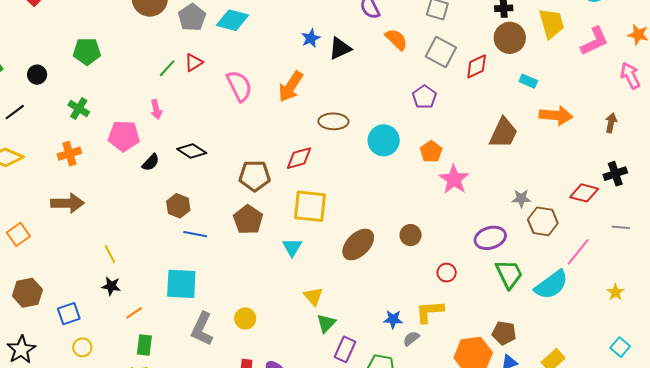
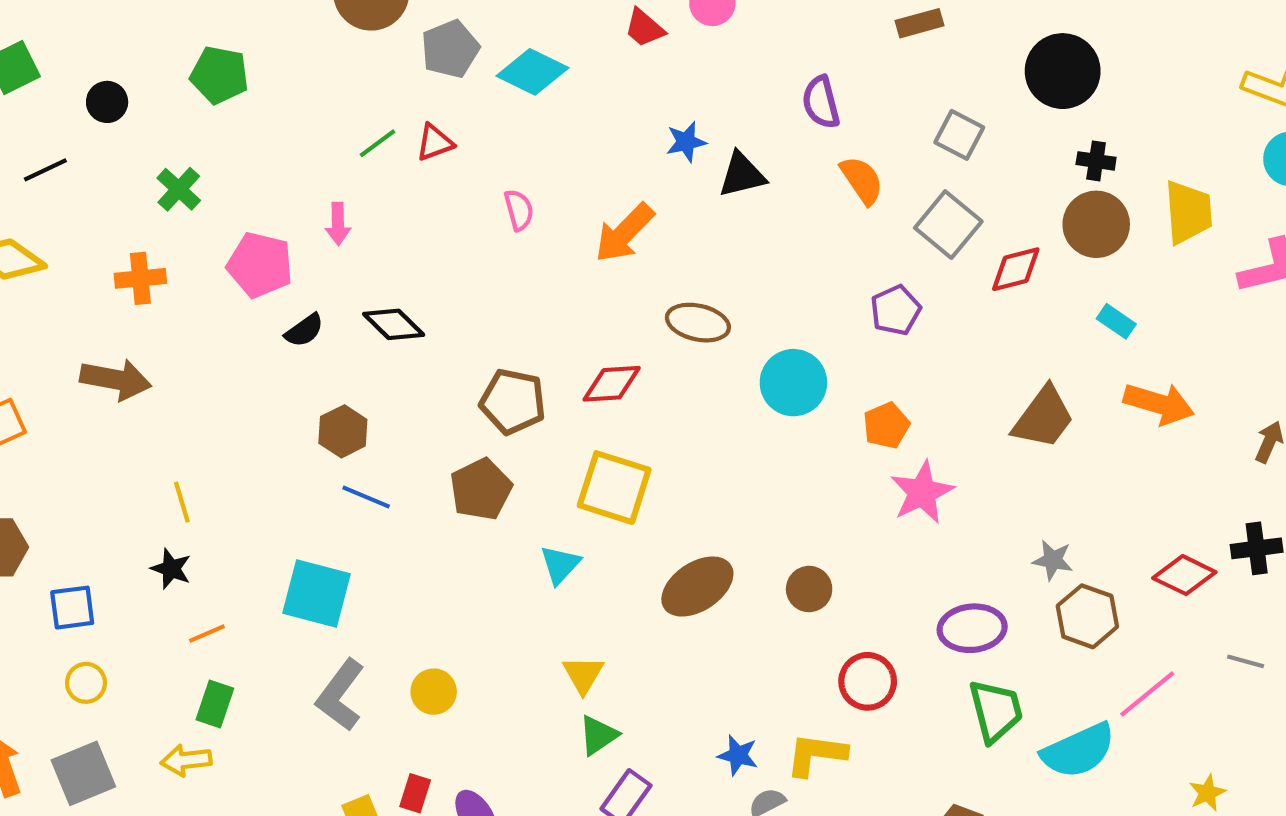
pink semicircle: (239, 86) -> (519, 210), size x0.6
red circle: (447, 273) -> (868, 681), size x1.4

